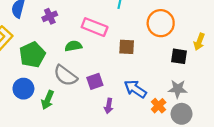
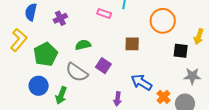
pink rectangle: (95, 27) -> (104, 13), moved, size x0.6
purple square: (95, 81) -> (103, 66), moved, turned -35
gray star: (178, 89) -> (192, 76), moved

